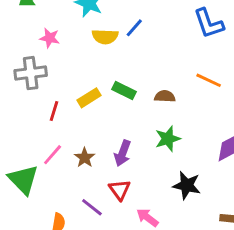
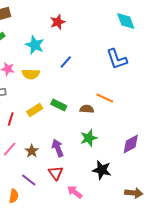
yellow semicircle: (105, 37) -> (31, 74), moved
orange line: (209, 80) -> (105, 98), moved
purple arrow: (123, 153) -> (58, 148), turned 138
purple line: (92, 207) -> (29, 180), moved

